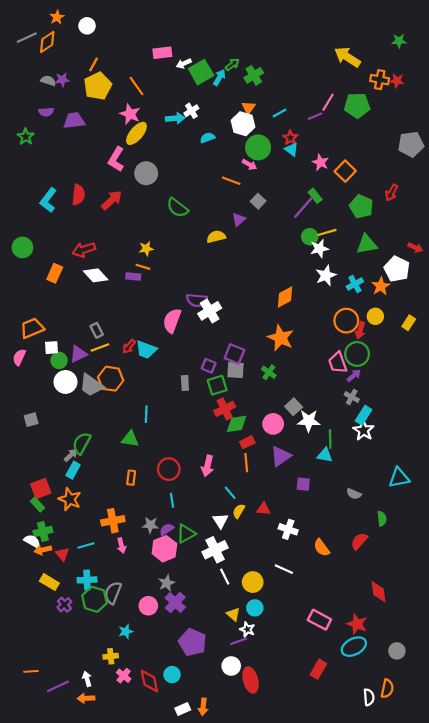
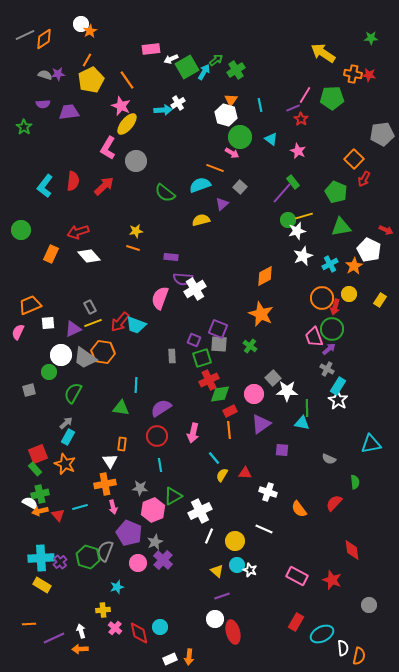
orange star: (57, 17) -> (90, 31), moved
cyan line: (280, 113) -> (260, 105), turned -72
cyan semicircle: (208, 138) -> (200, 185), moved, size x1.5
red star: (290, 138) -> (301, 119), moved
orange square: (345, 171) -> (354, 159), moved
purple rectangle: (133, 277) -> (171, 257), moved
red arrow: (129, 346) -> (120, 322), size x1.5
green circle: (59, 360) -> (49, 372), moved
green semicircle: (82, 443) -> (73, 393), moved
white triangle: (220, 521) -> (110, 461), moved
purple semicircle: (167, 529) -> (161, 408), moved, size x1.5
white line: (225, 577) -> (209, 536), turned 49
cyan cross: (87, 580) -> (41, 558), moved, size x1.4
yellow rectangle: (49, 582) -> (42, 585), moved
white star: (247, 629) -> (250, 570), moved
purple pentagon: (192, 642) -> (129, 533), moved
cyan ellipse: (354, 647) -> (322, 634), moved
orange semicircle: (387, 689) -> (359, 656), moved

